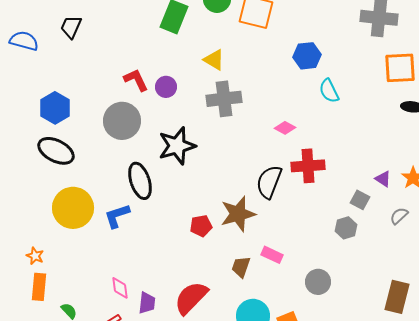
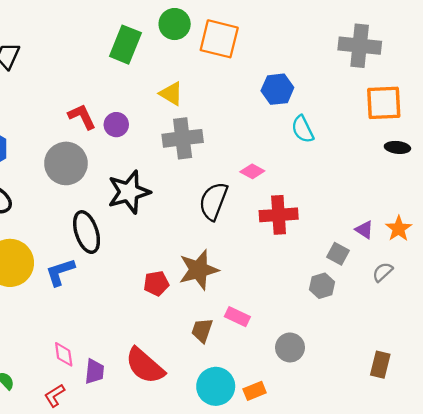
black semicircle: (269, 182) -> (213, 201), moved
brown rectangle: (397, 297) -> (380, 365), size x0.7
red semicircle: (191, 298) -> (145, 366), turned -93

